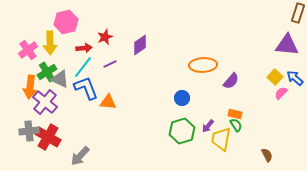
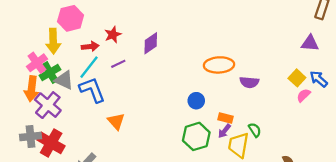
purple triangle: (287, 45) -> (310, 43), size x0.7
pink cross: (28, 50) -> (37, 63), moved
purple semicircle: (231, 81) -> (249, 82), turned 54
orange triangle: (108, 102) -> (116, 121), moved, turned 42
orange rectangle: (235, 114) -> (225, 118), moved

